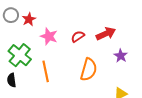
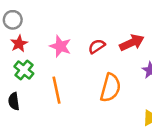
red star: (29, 19) -> (19, 44), moved
green cross: (20, 55) -> (24, 70), size x0.7

